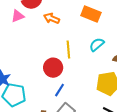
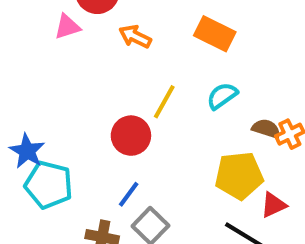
yellow line: (68, 50) -> (164, 102), turned 30
blue line: (60, 90) -> (129, 194), moved

